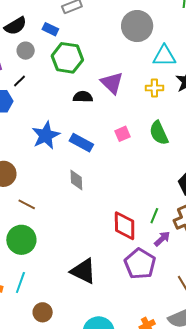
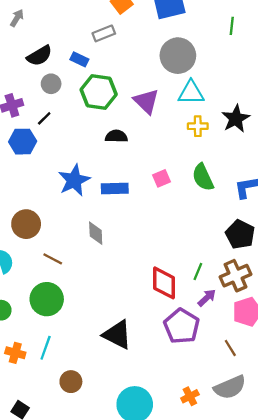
cyan triangle: (164, 56) -> (191, 93), moved
purple triangle: (112, 83) -> (146, 101), moved
blue rectangle: (81, 143) -> (115, 189), turned -30
gray diamond: (76, 180) -> (96, 233), moved

